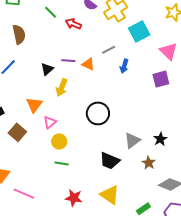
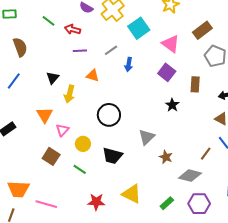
purple line: (68, 61) -> (80, 51), moved
orange triangle: (88, 64) -> (93, 75), moved
purple square: (161, 79) -> (167, 72), turned -30
brown square: (17, 132) -> (51, 156), moved
black star: (160, 139) -> (172, 105), moved
yellow circle: (59, 141) -> (83, 144), moved
black trapezoid: (110, 161) -> (112, 156), moved
green line: (62, 164) -> (80, 169), turned 32

